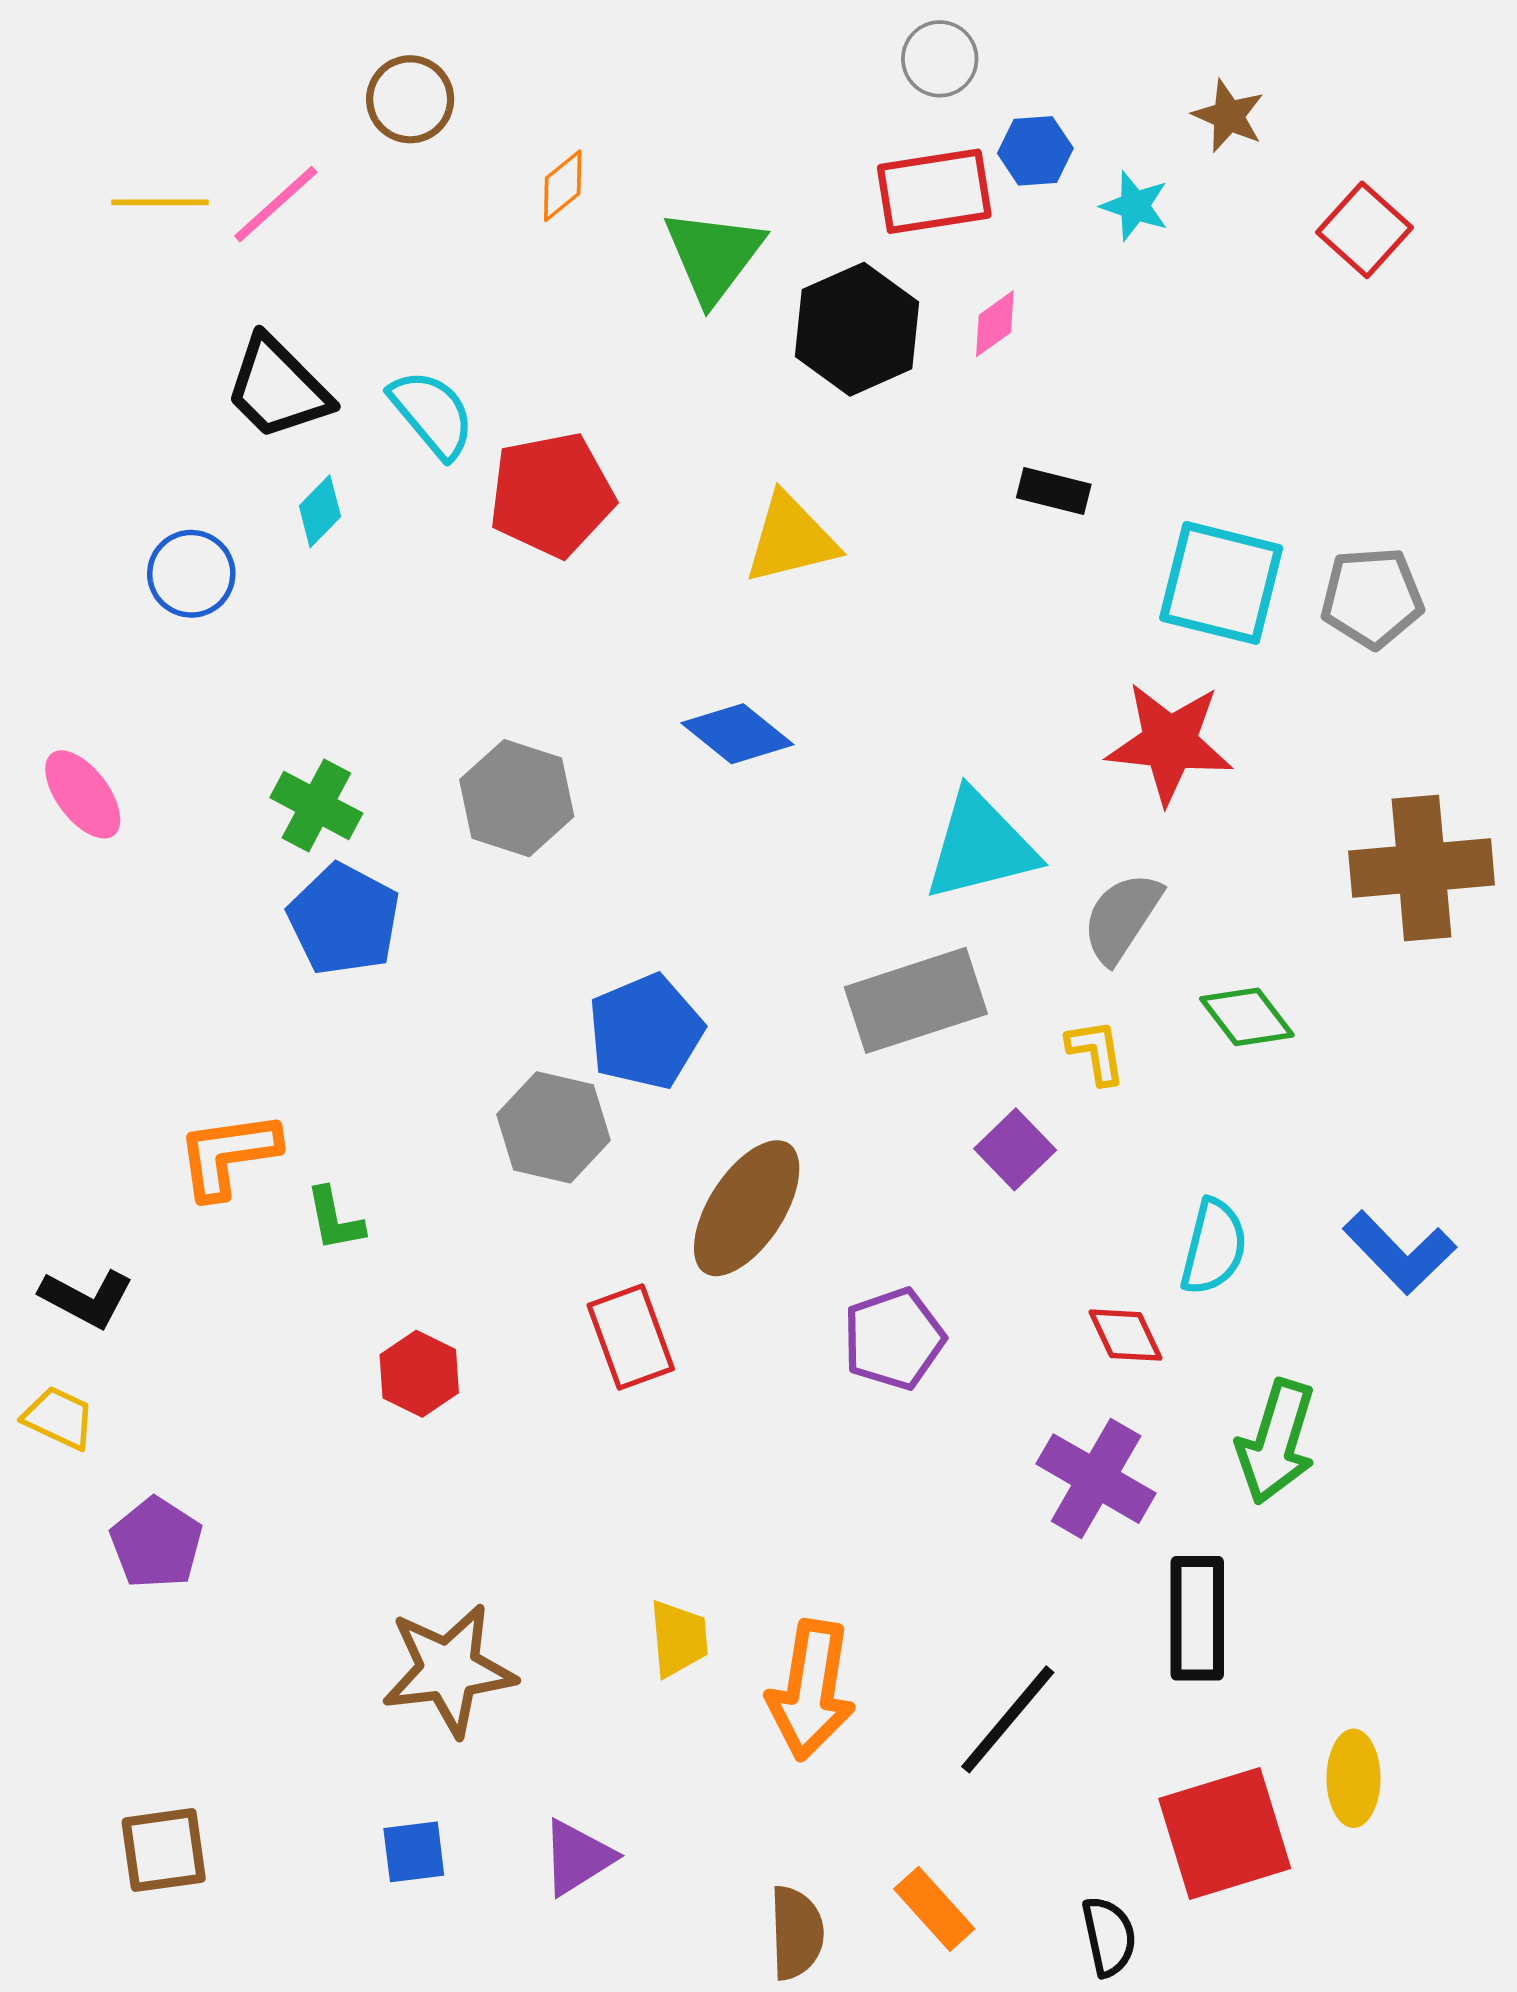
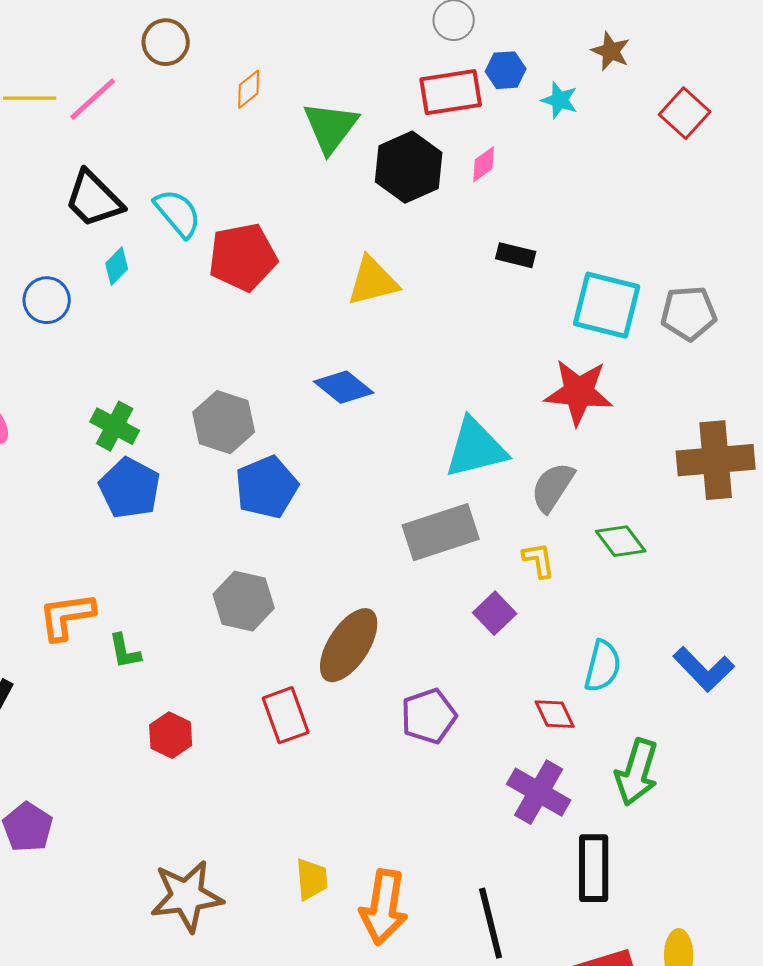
blue pentagon: (645, 1032) -> (267, 487), moved
black line: (1008, 1719) -> (491, 923), turned -54

